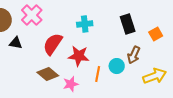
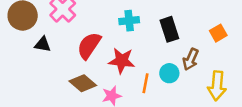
black rectangle: (128, 24) -> (169, 29), moved
yellow arrow: (155, 76) -> (217, 86), turned 115

